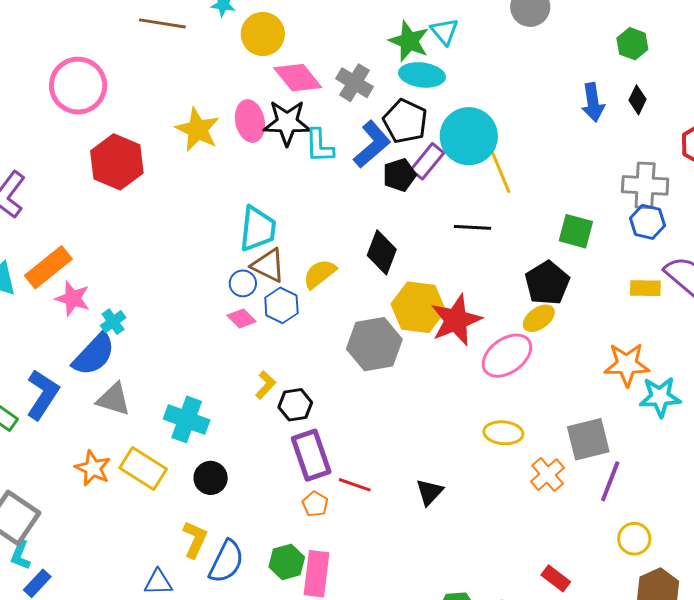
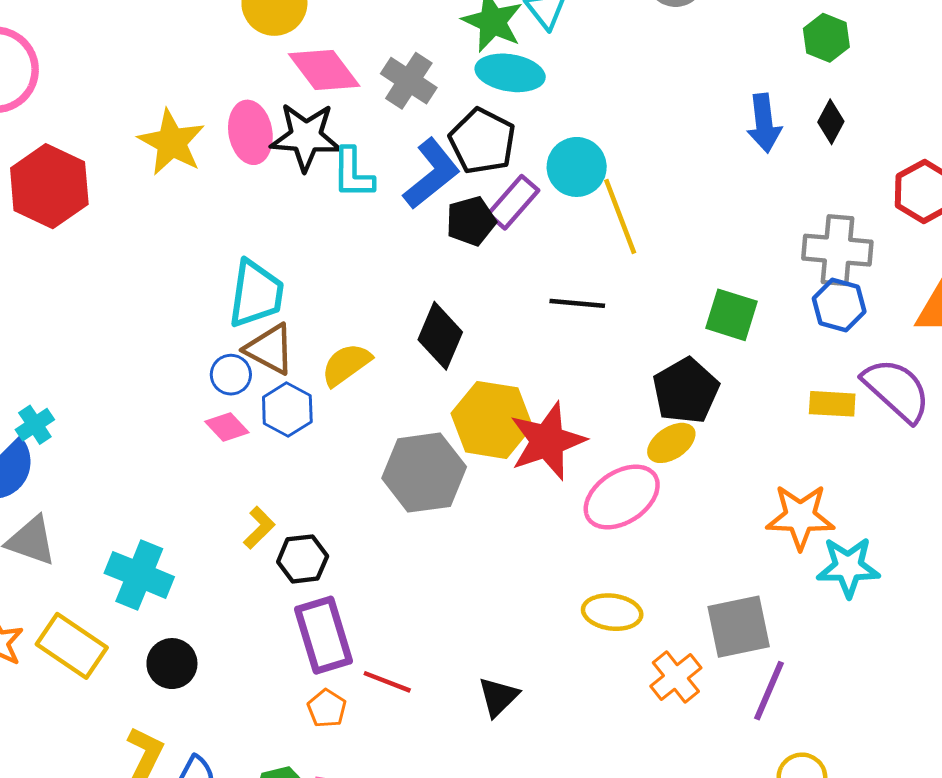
cyan circle: (469, 136) -> (577, 167), size x0.7

